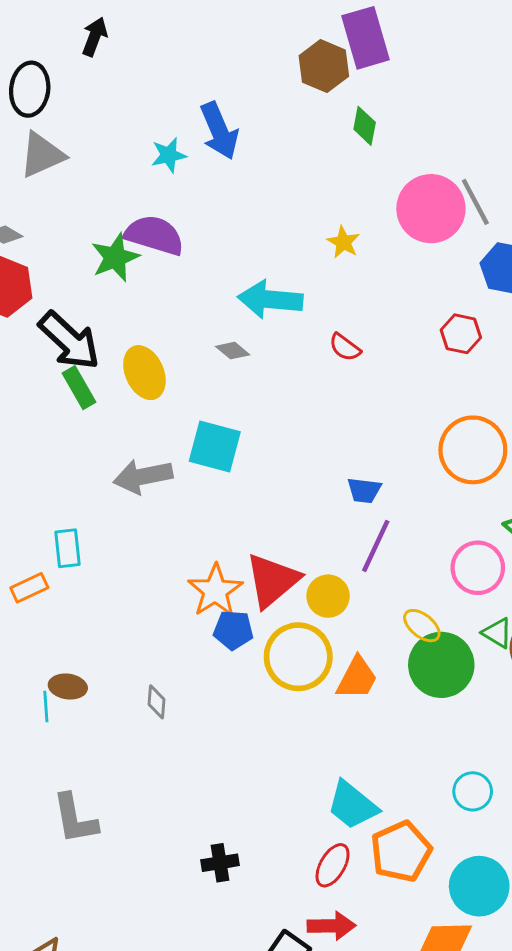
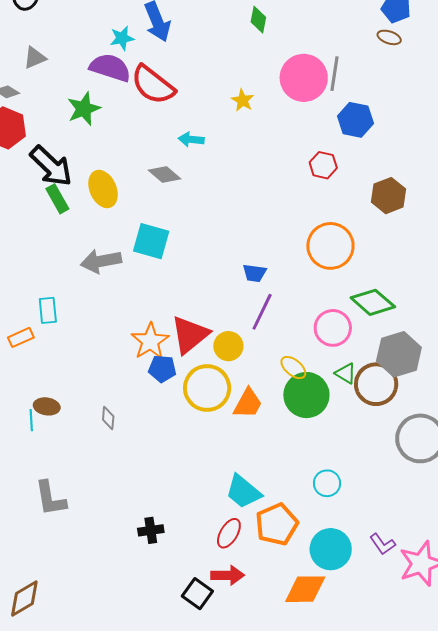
gray triangle: (42, 155) -> (35, 58), moved, size x0.7
gray line: (475, 202) -> (335, 74), turned 36
purple semicircle: (154, 235) -> (110, 68), moved
cyan arrow: (270, 299) -> (191, 139), size x0.6
red semicircle: (345, 347) -> (153, 85), moved, size x2.0
gray diamond: (233, 351) -> (164, 175), size x1.4

